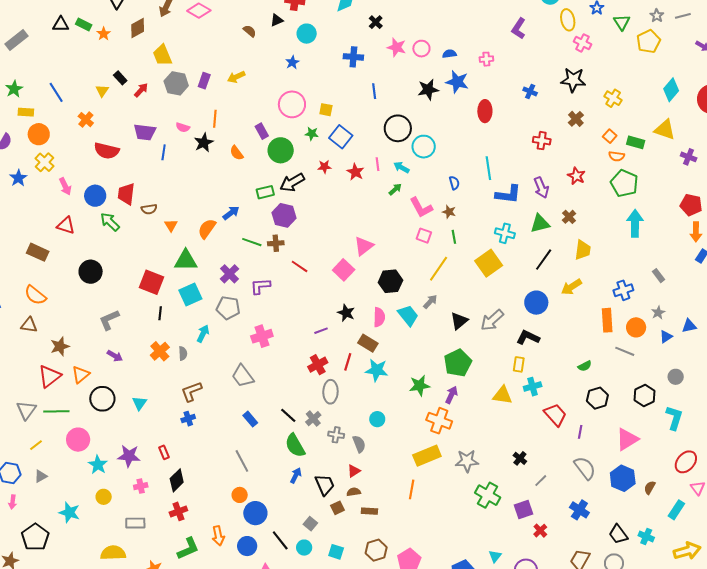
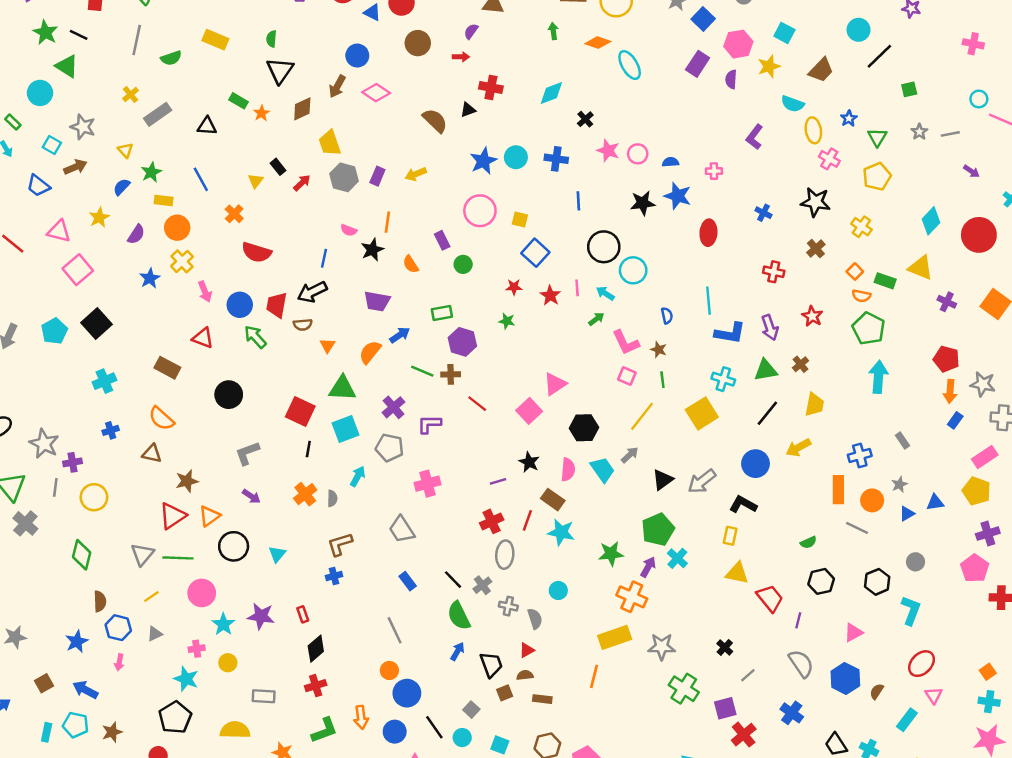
black triangle: (61, 24) -> (207, 126), moved
brown semicircle: (250, 31) -> (435, 121), size x1.6
cyan circle: (307, 34) -> (516, 157), moved
yellow pentagon: (649, 42) -> (877, 176), moved
blue star: (292, 62) -> (483, 161), size x1.6
purple trapezoid: (145, 132) -> (377, 301), moved
green star: (312, 134) -> (507, 321), moved
green circle: (281, 150) -> (463, 264), size x0.6
black arrow: (292, 182) -> (312, 292), moved
cyan cross: (533, 387) -> (677, 558), moved, turned -36
yellow triangle: (502, 395) -> (737, 573), moved
pink triangle: (627, 439) -> (853, 633), size x0.7
pink cross: (141, 486) -> (197, 649), moved
red cross: (540, 531) -> (744, 735), size x1.5
black pentagon: (35, 537) -> (175, 717), moved

